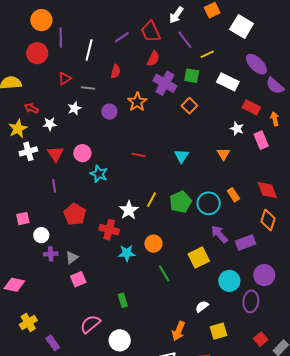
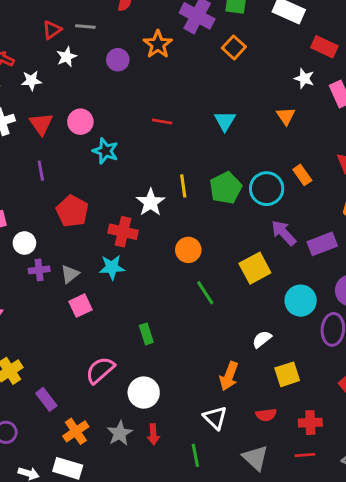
red triangle: (65, 79) -> (52, 30), moved
yellow line: (151, 200) -> (183, 186), turned -35
cyan star: (127, 253) -> (112, 267), moved

